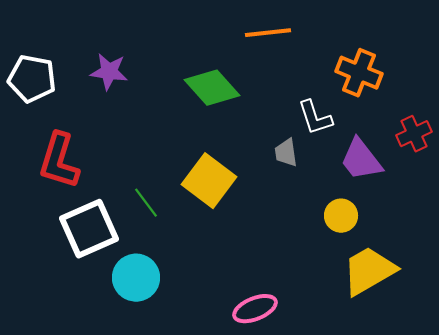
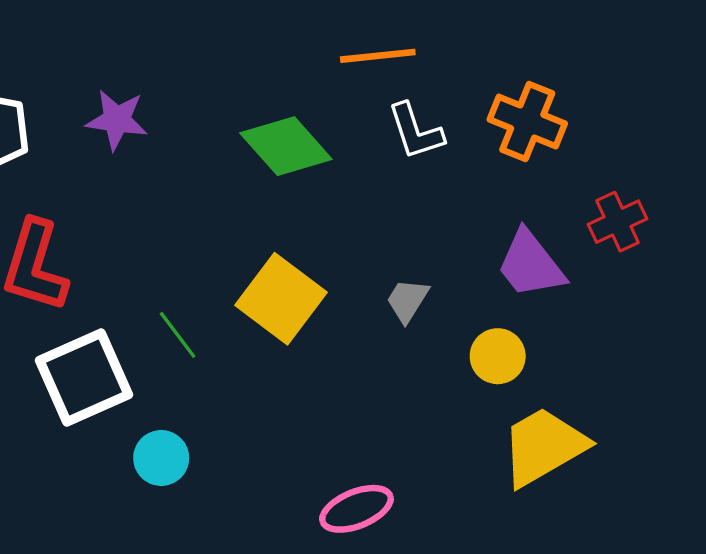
white L-shape: (315, 118) -> (416, 131), moved
gray trapezoid: (286, 153) -> (407, 300), moved, turned 40
cyan circle: (136, 278) -> (161, 458), size x0.7

